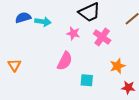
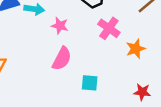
pink star: (73, 33) -> (60, 26), moved
orange star: (118, 66) -> (136, 49), moved

